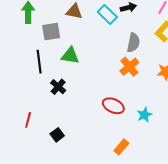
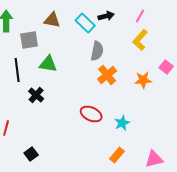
gray semicircle: (133, 43) -> (97, 51), moved
black square: (57, 135) -> (31, 154), moved
orange rectangle: (121, 147) -> (117, 155), moved

